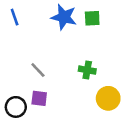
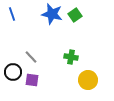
green square: (92, 18) -> (75, 15), turned -32
black circle: (16, 107) -> (13, 72), moved

